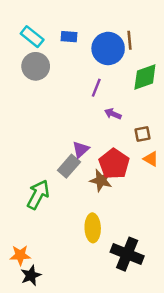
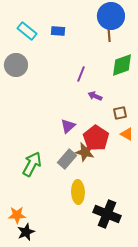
blue circle: (108, 48) -> (111, 16), moved
gray circle: (36, 66) -> (16, 65), moved
gray rectangle: (69, 166) -> (67, 159), moved

